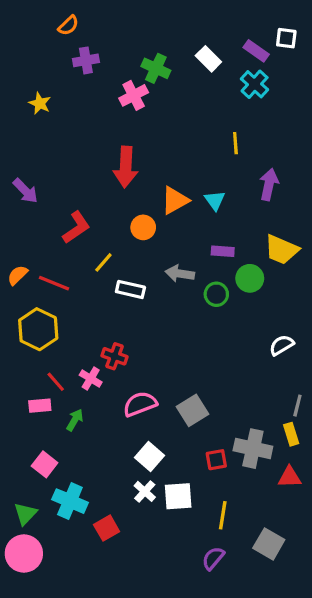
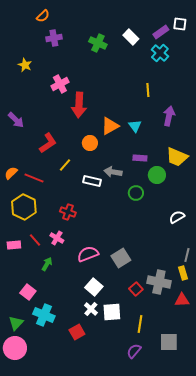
purple rectangle: (256, 51) -> (161, 32), turned -70
pink cross: (134, 95) -> (60, 84), moved
white rectangle: (130, 289) -> (92, 181), moved
green circle: (216, 294) -> (136, 193), moved
red cross: (115, 356) -> (68, 212), moved
pink rectangle: (40, 406) -> (14, 245), moved
red square: (216, 460) -> (136, 289), turned -32
red square: (107, 528) -> (77, 332), moved
gray square: (269, 544) -> (169, 342), turned -30

